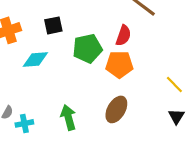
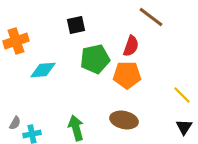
black square: (53, 25) -> (76, 25), moved
brown ellipse: (116, 109) -> (124, 120), turned 72

